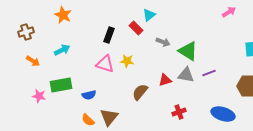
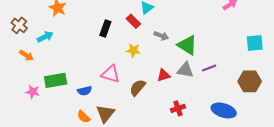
brown cross: (26, 32) -> (19, 25), turned -35
cyan arrow: (62, 50) -> (45, 37), moved
yellow star: (127, 61) -> (133, 50), moved
pink triangle: (105, 64) -> (111, 74), moved

